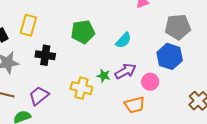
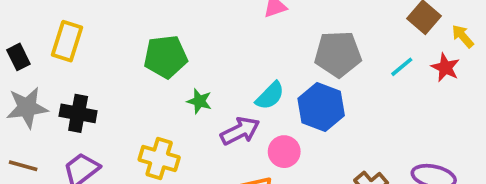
cyan semicircle: (123, 40) -> (270, 96), moved
black cross: (45, 55) -> (78, 113), moved
green star: (104, 76) -> (199, 101), moved

